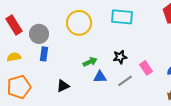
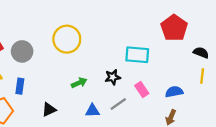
cyan rectangle: (122, 17) -> (137, 55), moved
blue rectangle: (44, 54) -> (20, 86), moved
blue triangle: (100, 77) -> (93, 111), moved

